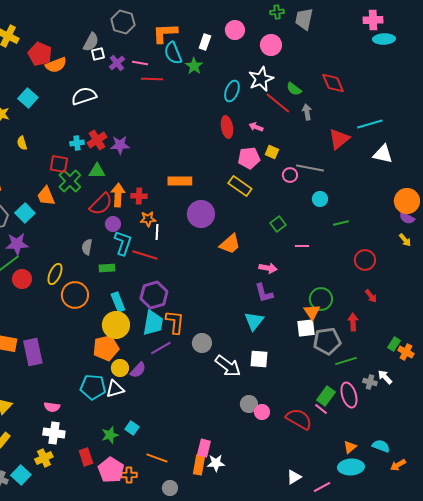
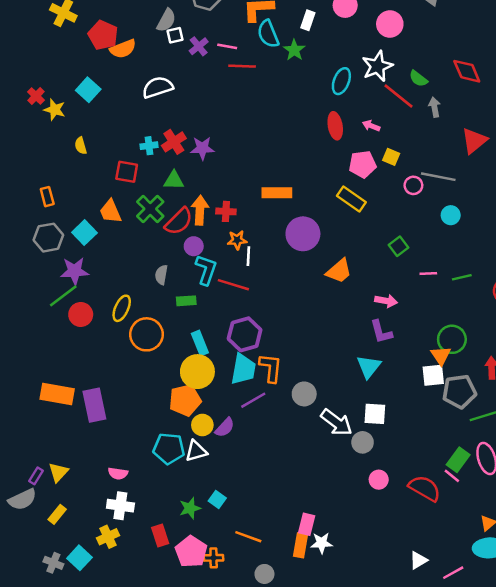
green cross: (70, 181) -> (150, 209), moved
green line: (341, 223) -> (462, 277), moved
gray circle: (249, 404) -> (363, 442), moved

